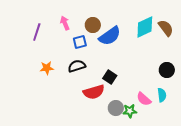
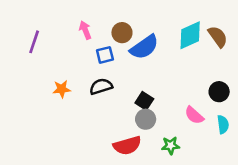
purple line: (37, 32) -> (34, 42), moved
red semicircle: (94, 92) -> (127, 145), moved
cyan semicircle: (162, 95) -> (223, 124), moved
pink semicircle: (144, 99) -> (194, 115), moved
gray circle: (116, 108) -> (146, 119), moved

